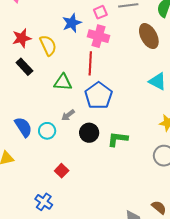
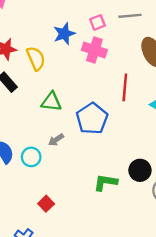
red line: (90, 63) -> (125, 87), moved
black circle: (89, 133) -> (140, 170), moved
green L-shape: (118, 139) -> (105, 182), moved

